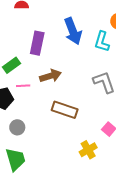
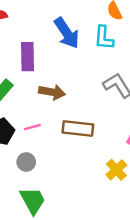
brown arrow: (50, 76) -> (52, 92), turned 40
pink line: (23, 86) -> (32, 127), moved

